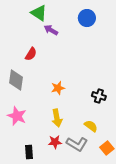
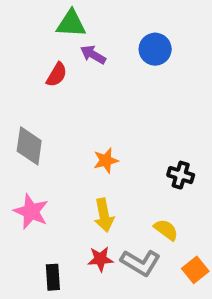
green triangle: (39, 13) -> (71, 24), turned -30
blue circle: (87, 18) -> (155, 49), moved
red semicircle: (31, 54) -> (57, 75), moved

